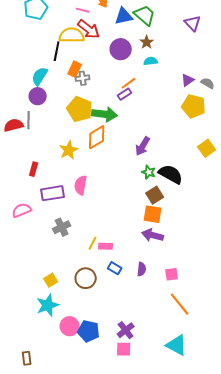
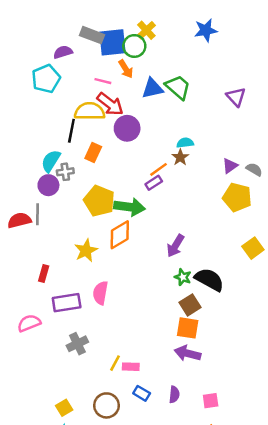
brown star: (147, 42) -> (180, 157), moved
purple circle: (121, 49) -> (127, 128), moved
gray cross: (83, 78) -> (65, 172), moved

